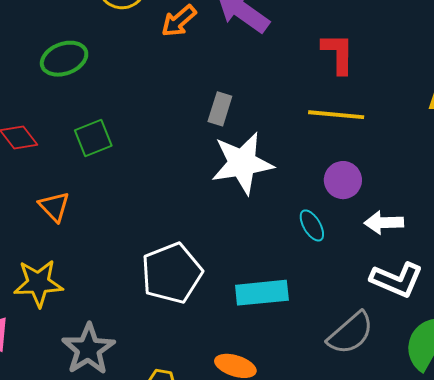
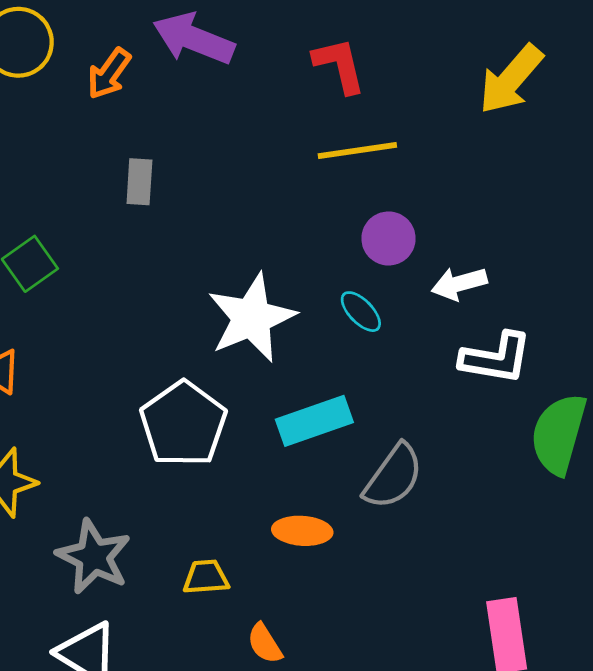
gray rectangle: (220, 109) -> (139, 182), moved
white star: (242, 163) -> (252, 318), moved
gray semicircle: (350, 333) -> (393, 476), moved

